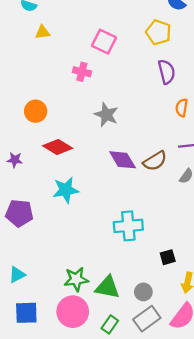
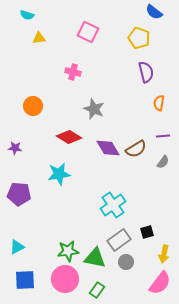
pink square: (104, 42) -> (88, 32), moved
red diamond: (58, 147) -> (69, 137), moved
cyan cross: (128, 226) -> (113, 205), turned -30
gray rectangle: (147, 319) -> (119, 240), moved

